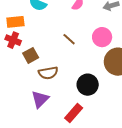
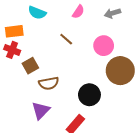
brown line: (69, 39) -> (66, 39), moved

